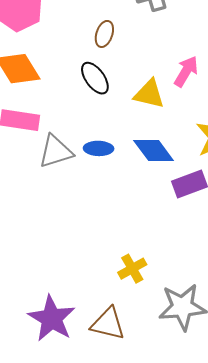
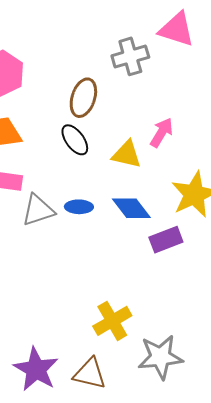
brown ellipse: (104, 34) -> (83, 98), size x1.5
yellow cross: (132, 269) -> (112, 321), size x1.4

